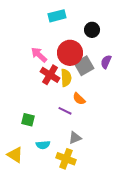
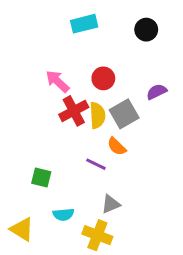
black circle: (92, 30) -> (146, 30), moved
red circle: (70, 53) -> (103, 78), size x0.6
purple semicircle: (106, 62) -> (157, 92), turned 40
gray square: (84, 66) -> (124, 114), moved
red cross: (50, 75) -> (74, 111), turned 30

